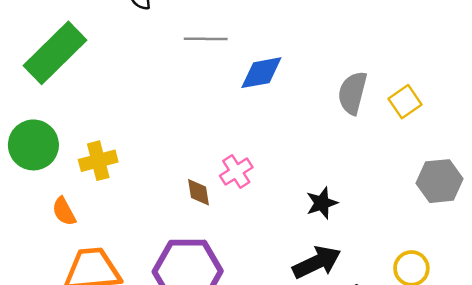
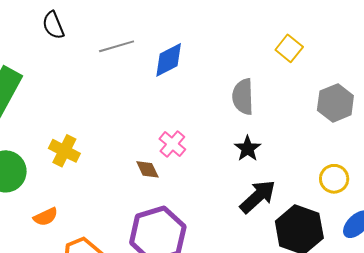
gray semicircle: (352, 93) -> (243, 97), moved
yellow cross: (98, 161) -> (64, 151), moved, turned -32
orange semicircle: (64, 211) -> (46, 217), turned -70

